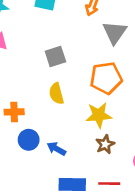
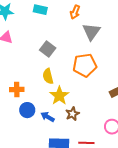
gray square: (55, 57) -> (48, 49), turned -35
yellow star: (99, 115) -> (59, 96), moved, turned -30
brown star: (105, 144) -> (72, 114), moved

